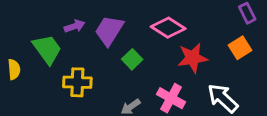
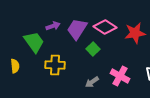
pink diamond: (168, 28) -> (105, 27), moved
red star: (193, 58) -> (135, 33), moved
yellow semicircle: (14, 69) -> (15, 66), moved

